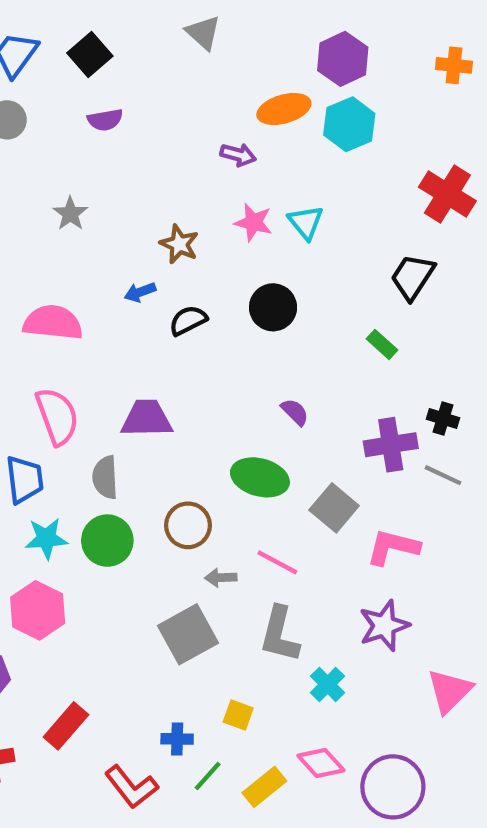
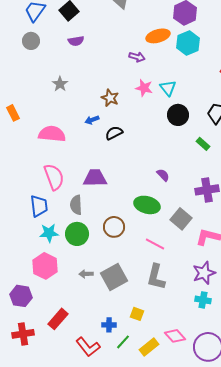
black circle: (273, 307) -> (178, 115), moved
gray arrow: (221, 578) -> (86, 274), moved
cyan cross: (328, 684) -> (203, 300), moved, turned -35

